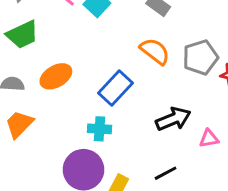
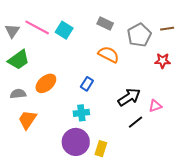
gray pentagon: (200, 57) -> (139, 35), moved
blue rectangle: (115, 88) -> (87, 84), size x0.6
black line: (166, 173) -> (135, 122), moved

